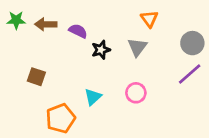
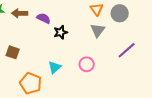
gray circle: (192, 43) -> (120, 13), moved
gray triangle: (137, 47) -> (98, 30), moved
orange pentagon: (61, 118) -> (31, 83), turned -30

